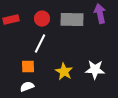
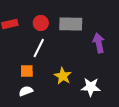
purple arrow: (100, 14) -> (99, 43), moved
white star: (95, 70) -> (91, 87), moved

